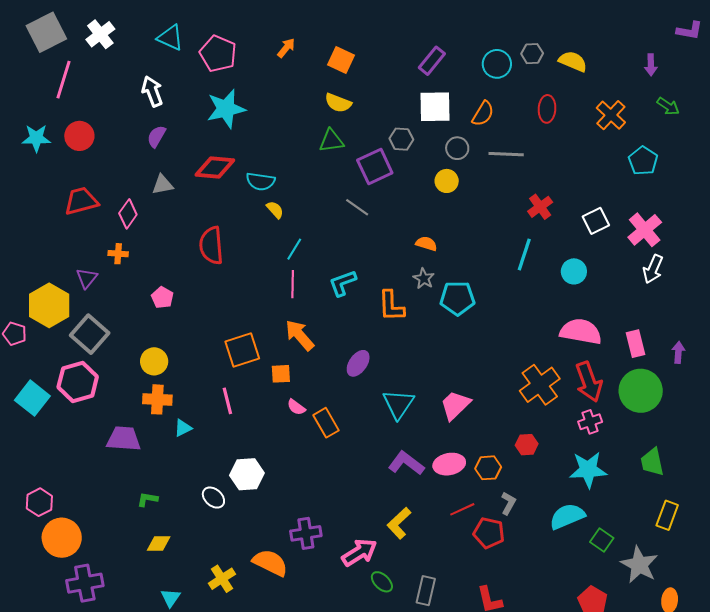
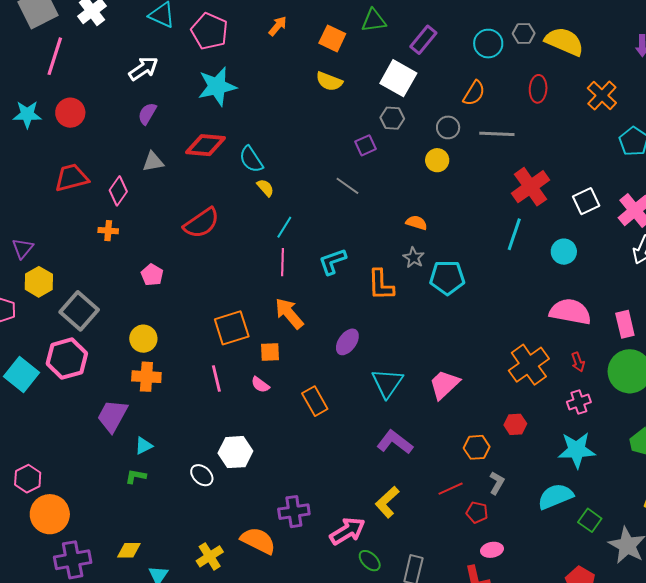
yellow semicircle: (573, 61) -> (564, 42), size x1.4
white arrow: (152, 91) -> (143, 68), turned 76
white square: (435, 107) -> (398, 78), moved, turned 30
green triangle: (331, 141) -> (374, 21), moved
purple square: (375, 167) -> (366, 145), size x0.6
cyan semicircle: (261, 181) -> (251, 159), turned 48
red cross: (540, 207) -> (531, 187), size x1.5
red semicircle: (211, 245) -> (201, 223), turned -120
purple triangle: (87, 278) -> (23, 248), moved
yellow hexagon: (49, 305) -> (39, 282), size x0.7
red arrow: (589, 382) -> (578, 362), size x0.5
pink semicircle: (296, 407) -> (260, 385), moved
cyan triangle: (183, 428) -> (144, 446), moved
purple trapezoid: (124, 439) -> (112, 416), turned -66
pink ellipse: (449, 464) -> (492, 550), moved, size x0.7
red pentagon: (489, 533) -> (477, 512), size x0.7
yellow diamond: (159, 544) -> (129, 550), moved

